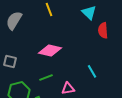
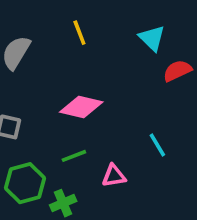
red semicircle: (103, 30) -> (177, 71), turned 70

